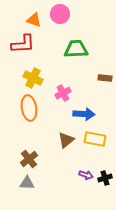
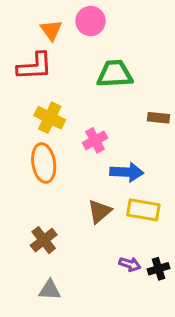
orange triangle: (34, 20) -> (51, 30), turned 35
gray triangle: (27, 183) -> (50, 290), moved

